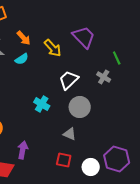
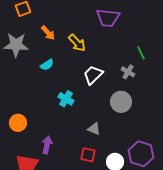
purple trapezoid: (84, 37) -> (108, 18), moved, turned 140
cyan semicircle: (22, 59) -> (47, 65), moved
gray circle: (80, 107) -> (121, 102), moved

